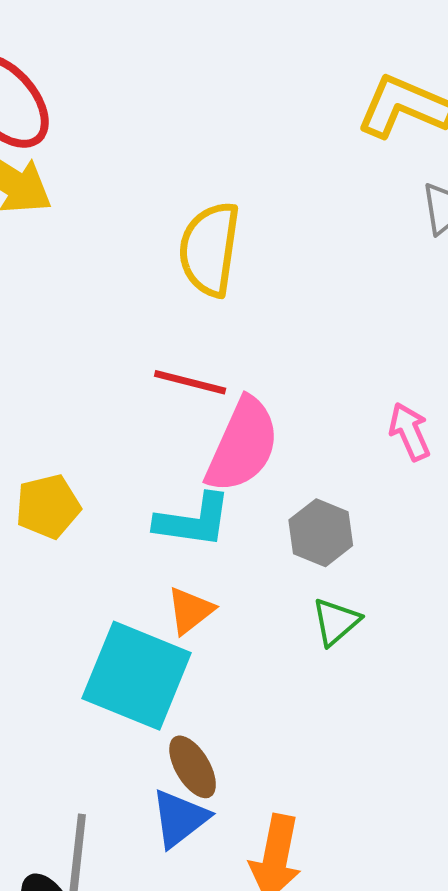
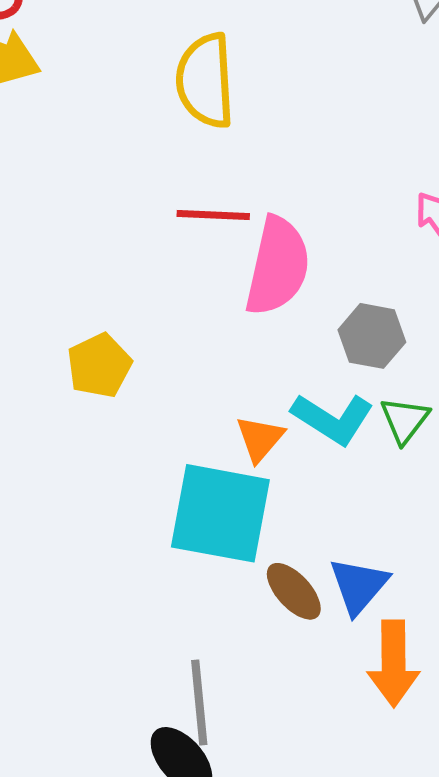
cyan L-shape: (193, 521) -> (333, 419), moved, turned 36
blue triangle: (180, 818) -> (359, 586), moved

